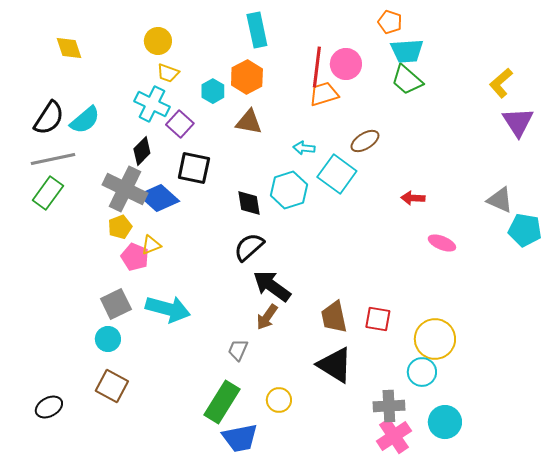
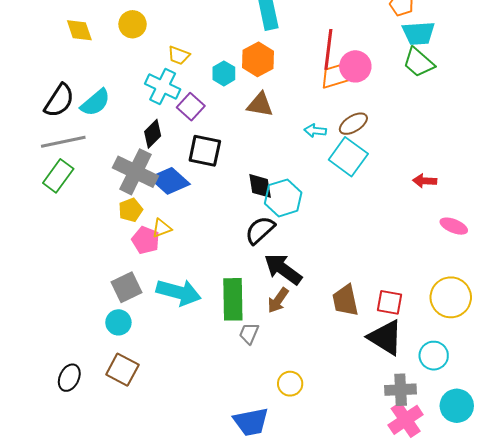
yellow circle: (158, 41) -> (133, 24), moved
pink circle: (346, 64) -> (355, 66), moved
brown ellipse: (365, 141) -> (353, 124), moved
cyan hexagon: (289, 190) -> (283, 198), moved
yellow circle: (435, 339) -> (451, 297), moved
black triangle: (335, 365) -> (385, 337), moved
green rectangle: (222, 402) -> (233, 299), moved, turned -33
black ellipse: (49, 407) -> (69, 378), moved, turned -36

